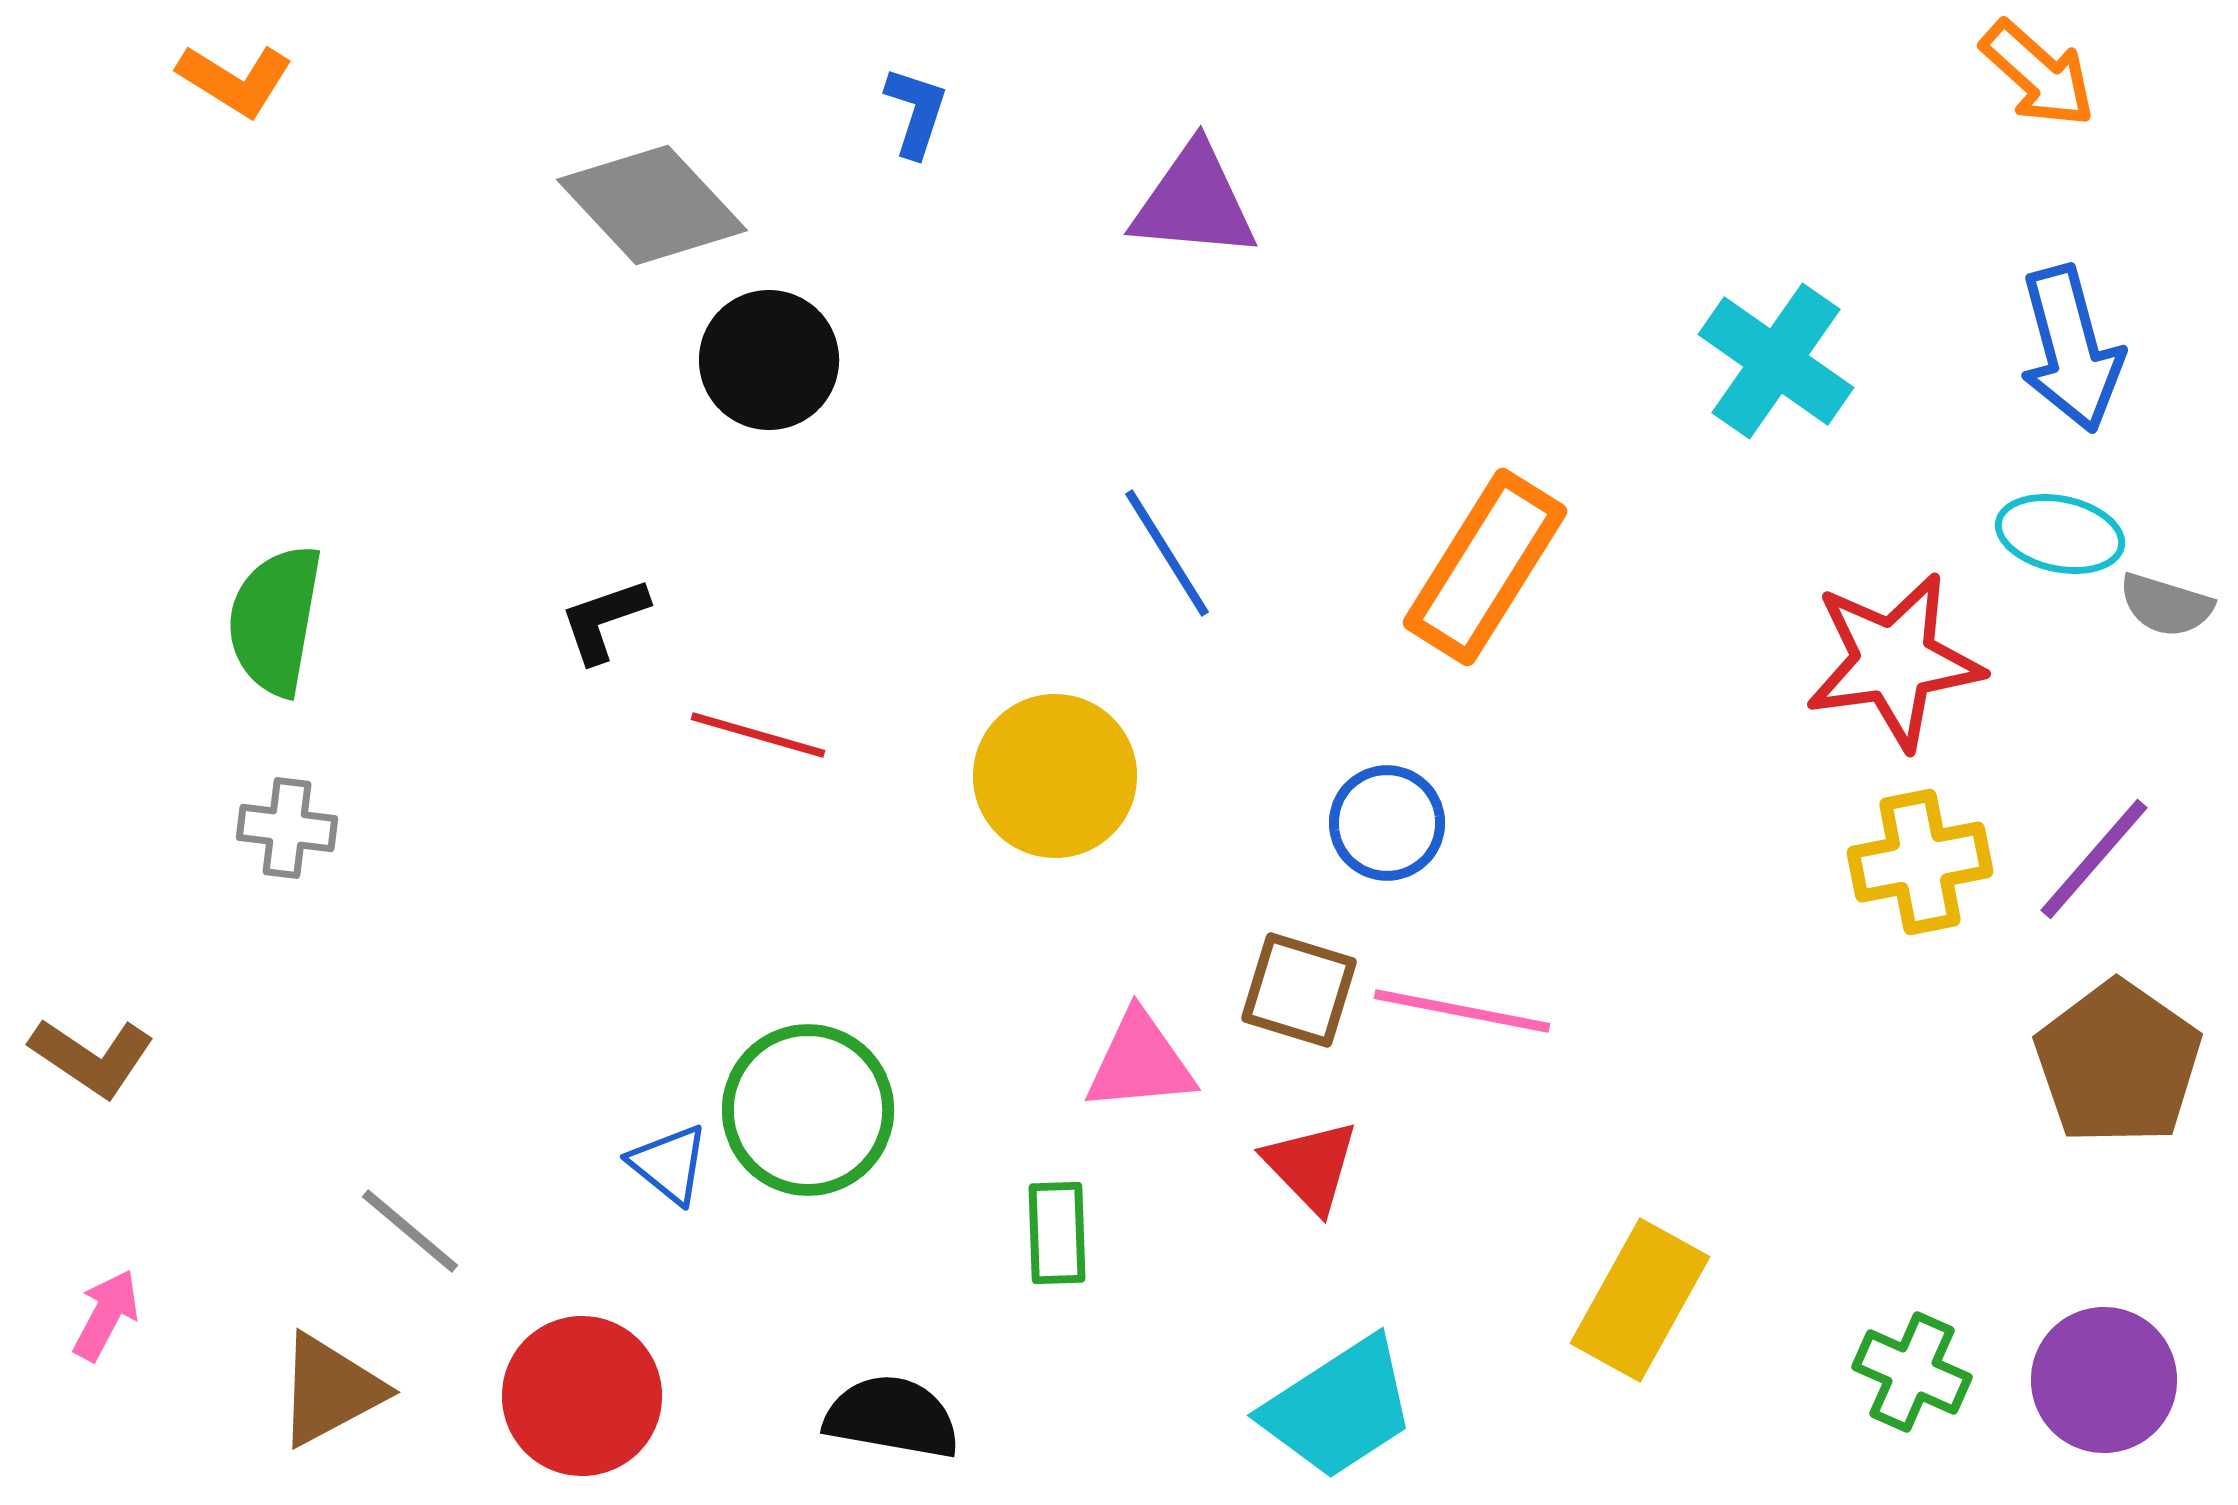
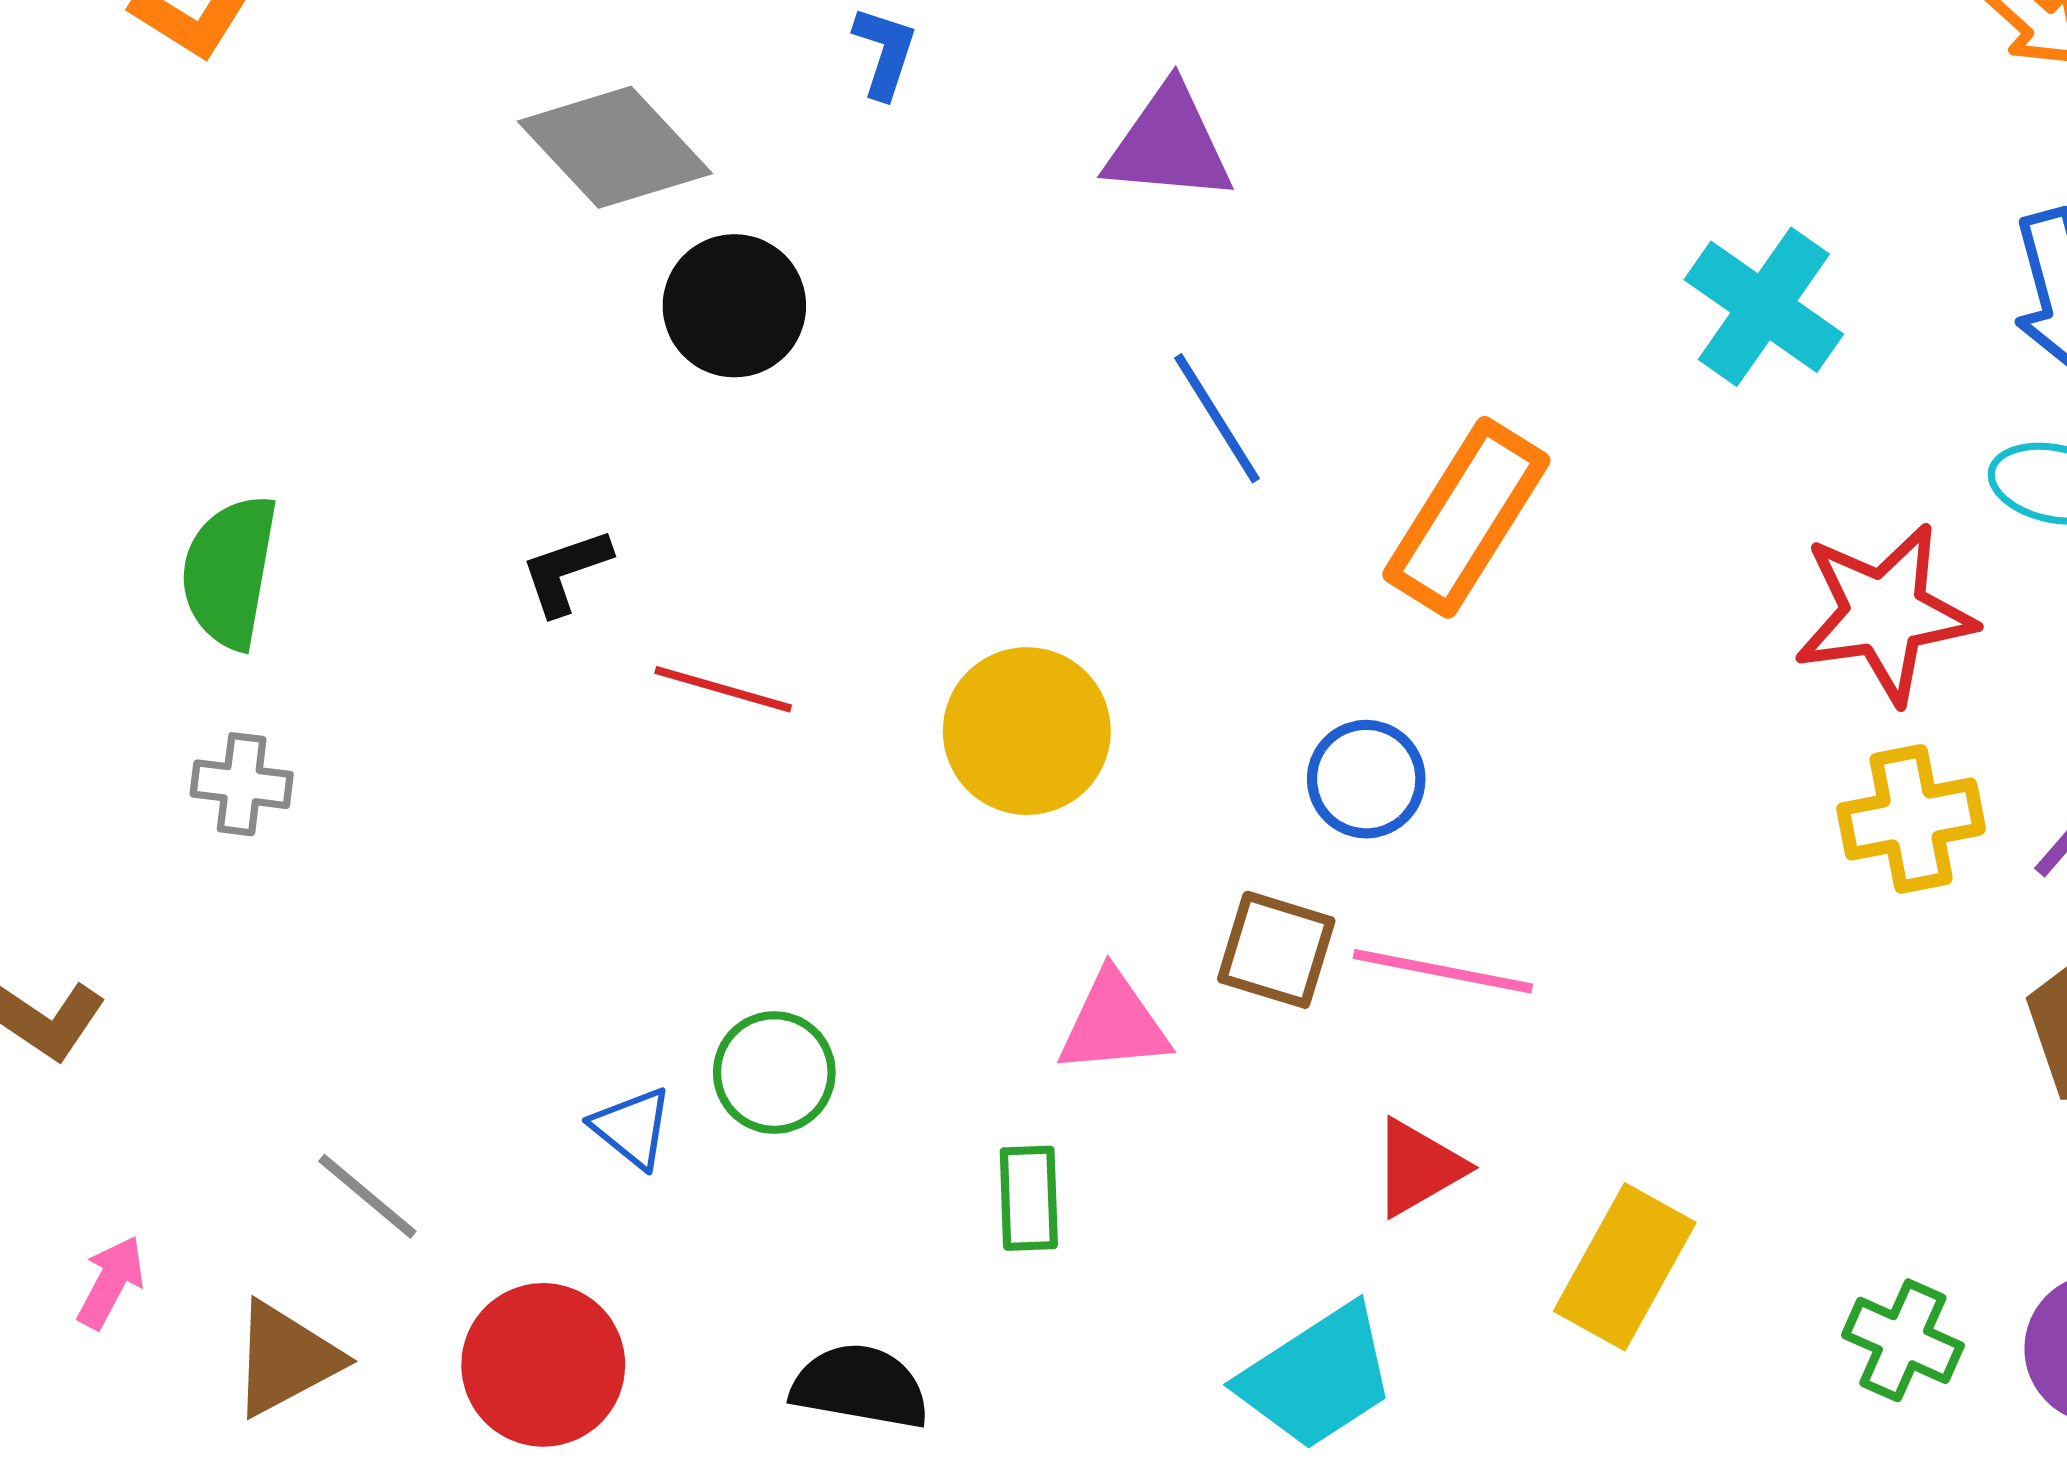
blue line: (1167, 553) -> (1217, 418), moved
green circle: (808, 1110) -> (774, 1073), size x0.7
red triangle: (1311, 1166) -> (1418, 1168), moved, turned 44
pink arrow: (106, 1315) -> (111, 1282), moved

